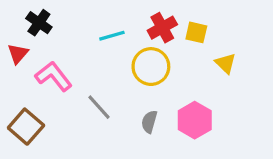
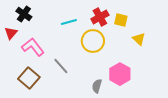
gray semicircle: (149, 122) -> (97, 86), moved
brown square: (26, 127) -> (29, 78), moved

